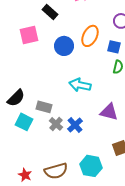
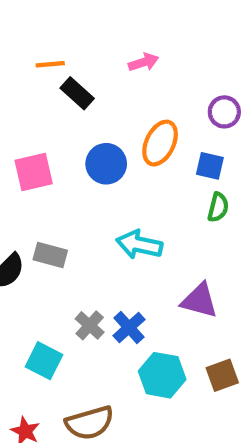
pink square: (29, 35) -> (34, 172), moved
gray rectangle: (44, 107) -> (50, 255), moved
cyan square: (24, 122) -> (44, 361), moved
cyan hexagon: (91, 166) -> (162, 375), moved

